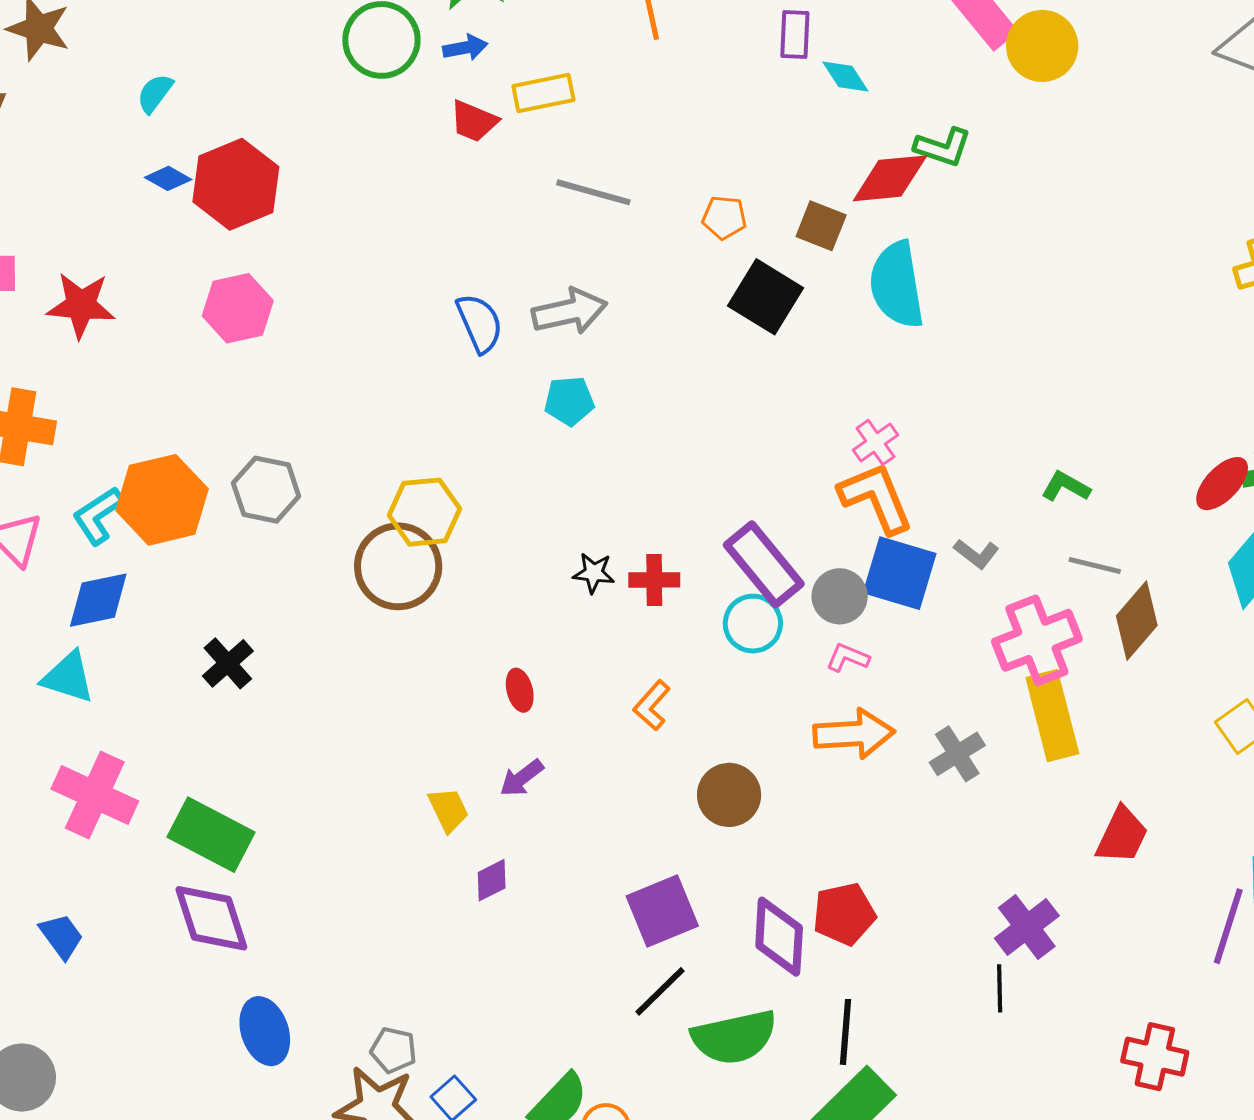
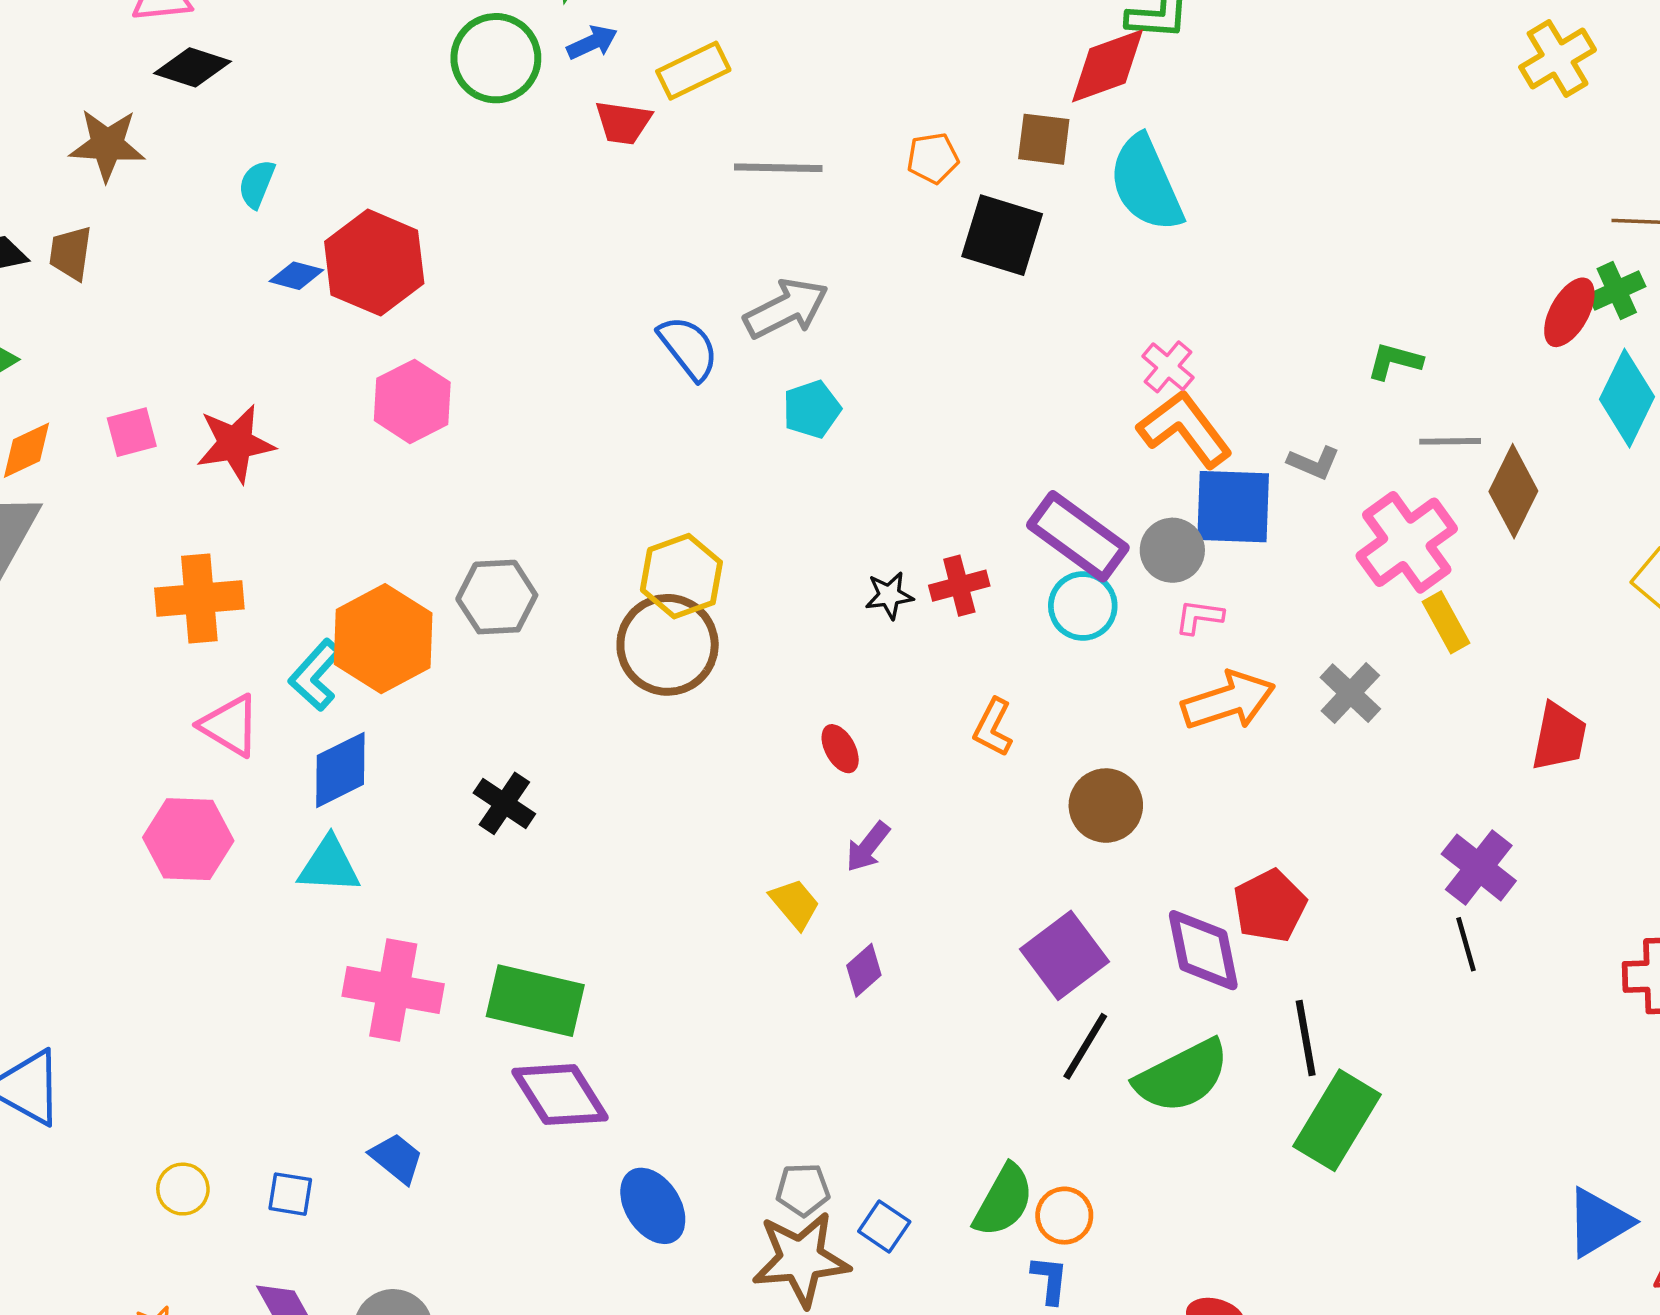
yellow rectangle: (1052, 716) -> (1446, 622), size x0.6

